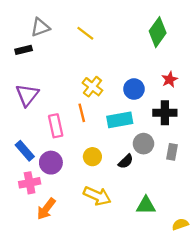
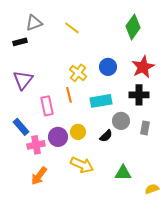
red star: (170, 80) -> (143, 67), size x1.6
blue circle: (134, 89) -> (108, 67), moved
purple circle: (51, 163) -> (58, 137), moved
pink cross: (30, 183) -> (36, 145), moved

